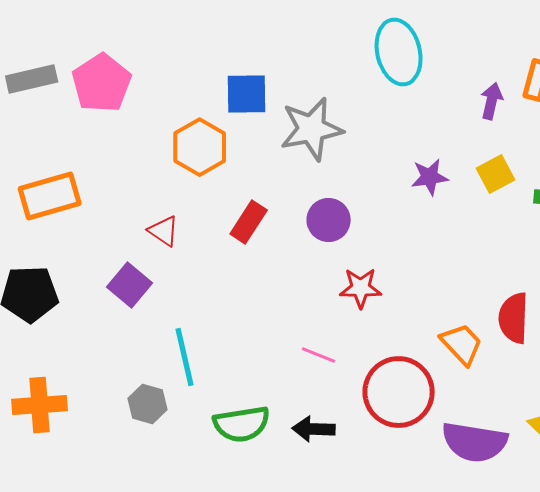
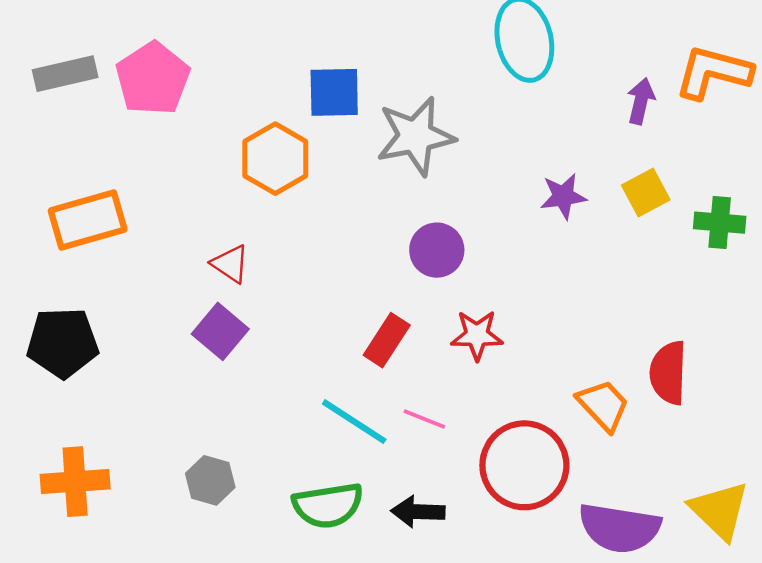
red rectangle: (249, 222) -> (387, 340), moved
purple square: (130, 285) -> (220, 331), moved
cyan line: (185, 357) -> (354, 422), moved, turned -44

